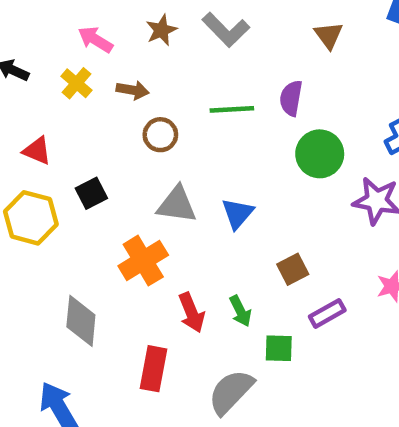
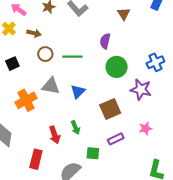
green line: (232, 109) -> (72, 57), moved
black square: (91, 193) -> (12, 64), moved
orange cross: (143, 261) -> (26, 100), moved
brown square: (293, 269) -> (110, 109), moved, size x1.5
green arrow: (240, 311) -> (75, 128), moved

